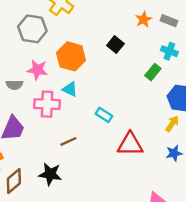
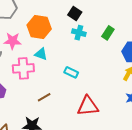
cyan cross: (169, 51) -> (79, 33), moved
red triangle: (130, 144) -> (88, 106), moved

